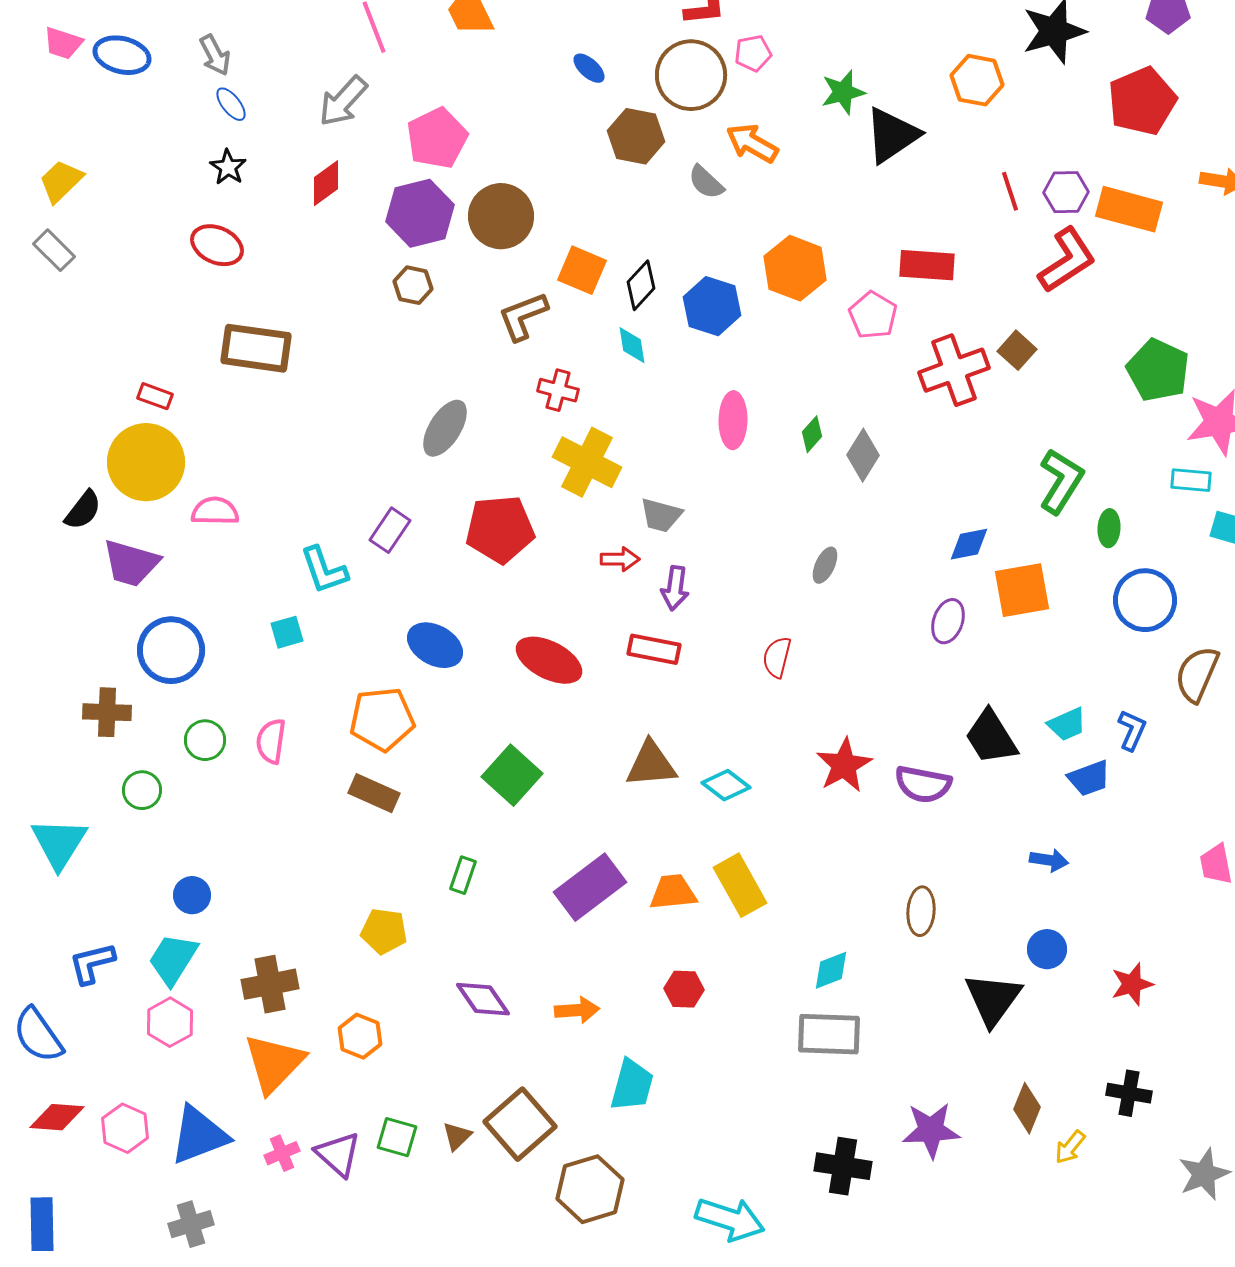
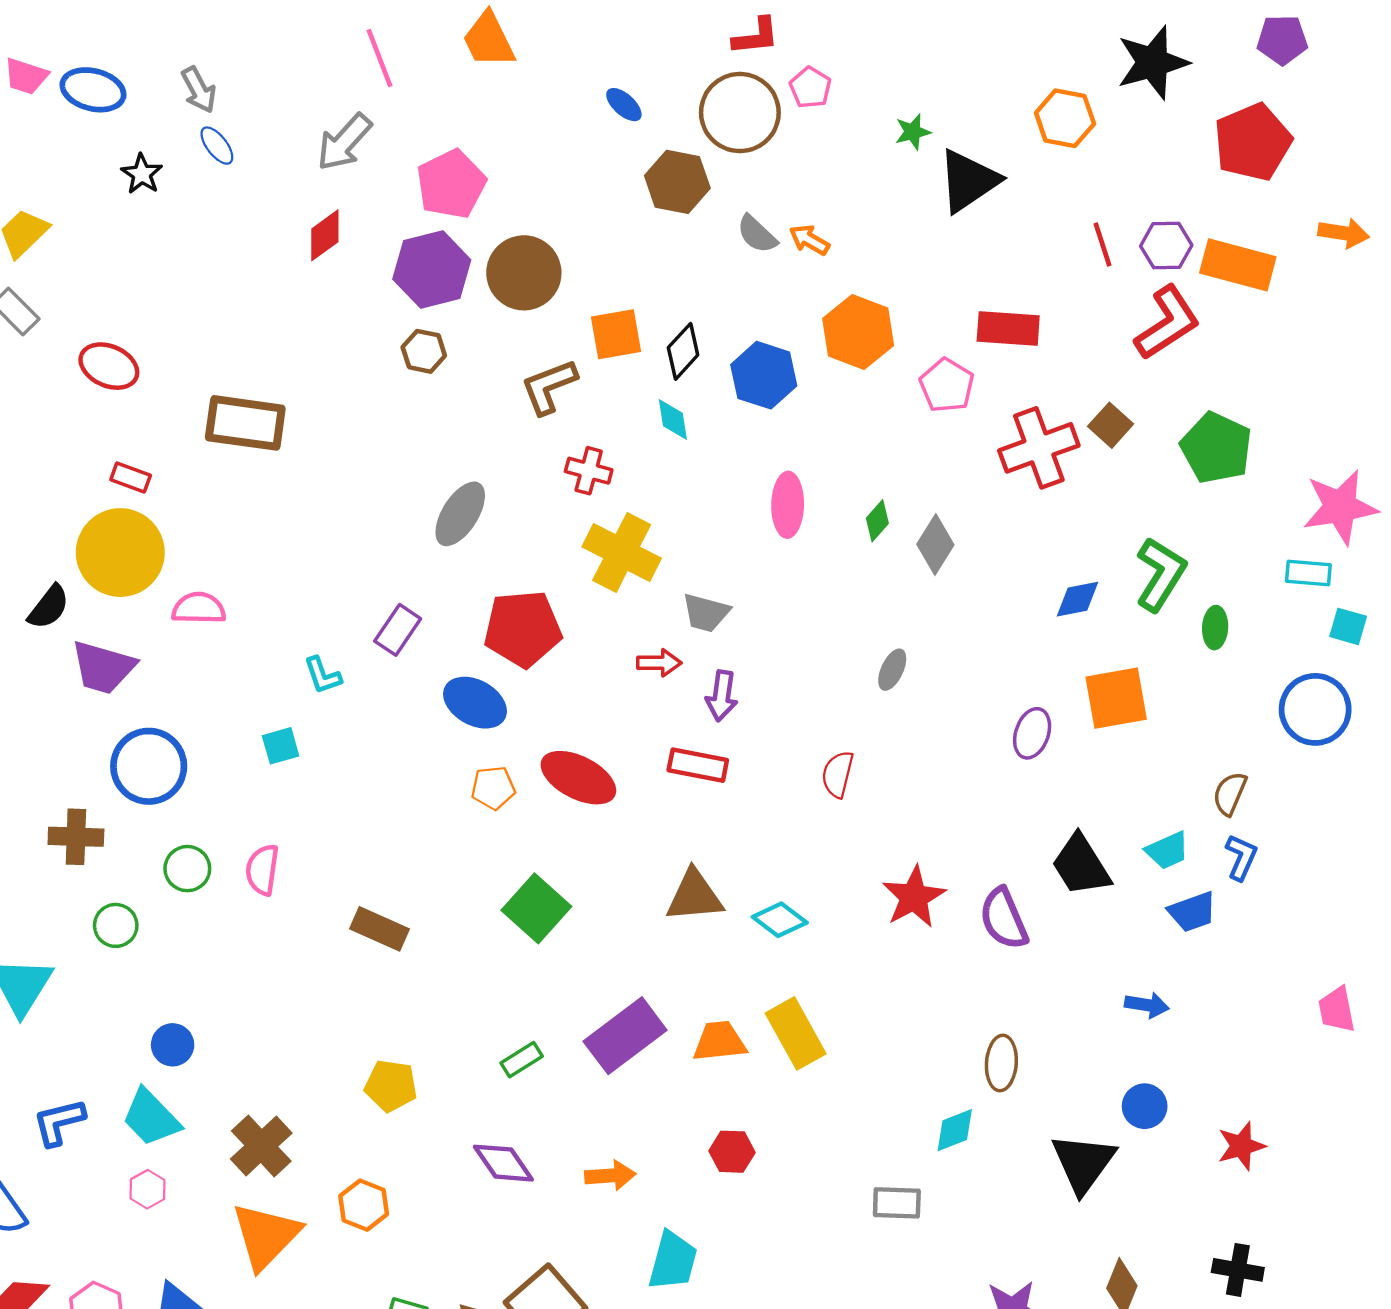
pink pentagon: (753, 53) -> (810, 88), turned -30
green star: (843, 92) -> (913, 132), size x0.7
orange arrow: (752, 143) -> (809, 240), moved, size x0.7
black star: (228, 167) -> (142, 174), moved
red ellipse: (217, 245) -> (109, 366), moved
orange square: (582, 270) -> (616, 334), turned -33
green pentagon: (1158, 370) -> (1216, 448), moved
blue diamond: (969, 544) -> (1078, 599), moved
cyan L-shape: (324, 570) -> (323, 675), size x0.7
blue circle: (1145, 600) -> (1315, 709), moved
blue ellipse: (435, 645) -> (475, 703), moved
brown semicircle: (1197, 674) -> (1230, 794), moved, size x0.7
orange pentagon: (382, 719) -> (493, 788), moved, size x0.6
purple semicircle: (923, 784) -> (1004, 919), turned 56
green rectangle: (463, 875) -> (522, 1060), moved, turned 39
cyan trapezoid: (173, 959) -> (151, 1118), turned -76
cyan diamond: (831, 970) -> (955, 1130), moved
brown cross: (270, 984) -> (261, 1146), turned -32
pink hexagon: (170, 1022) -> (148, 1189), size x0.7
gray rectangle: (829, 1034) -> (897, 1203), size x0.7

